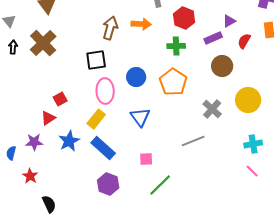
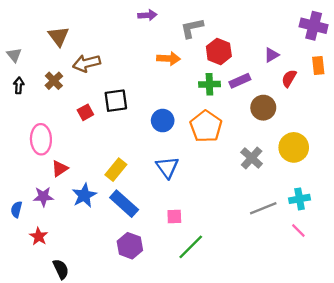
brown arrow: (110, 28) -> (87, 63), moved, turned -120
purple rectangle: (213, 38) -> (240, 81), moved
brown cross: (43, 43) -> (54, 81), size x0.6
pink ellipse: (105, 91) -> (41, 139), moved
red square: (60, 99) -> (85, 112), moved
gray line: (193, 141) -> (263, 208), moved

